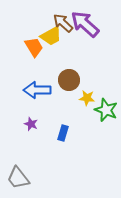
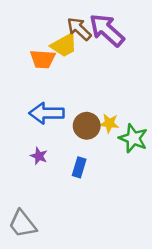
orange trapezoid: (34, 47) -> (43, 59), turned 125
brown circle: (69, 80) -> (87, 126), moved

